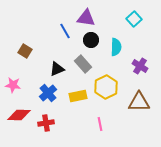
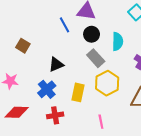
gray rectangle: (83, 64) -> (96, 58), moved
yellow rectangle: (78, 96) -> (78, 92), turned -66
red cross: (46, 123) -> (55, 115), moved

